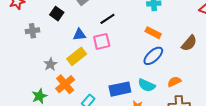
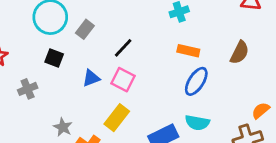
pink square: (102, 41) -> (123, 80), turned -36
yellow rectangle: (77, 56) -> (117, 118), moved
orange semicircle: (174, 82) -> (261, 110), moved

